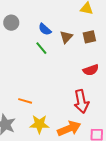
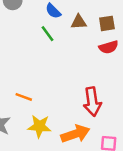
brown triangle: (66, 37) -> (79, 22), turned 40
red semicircle: (91, 70) -> (109, 47), moved

